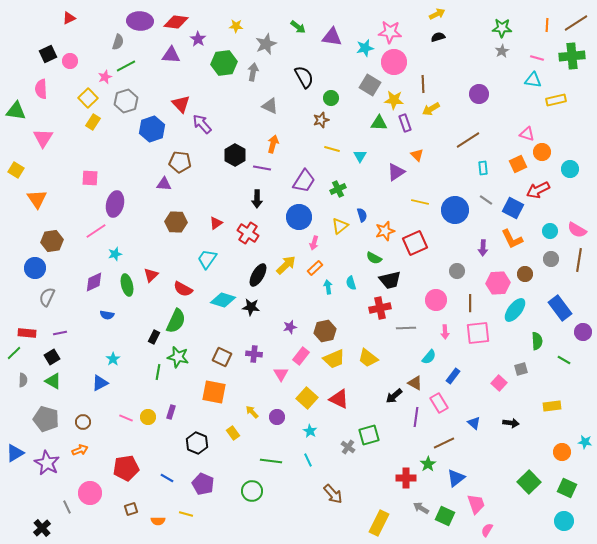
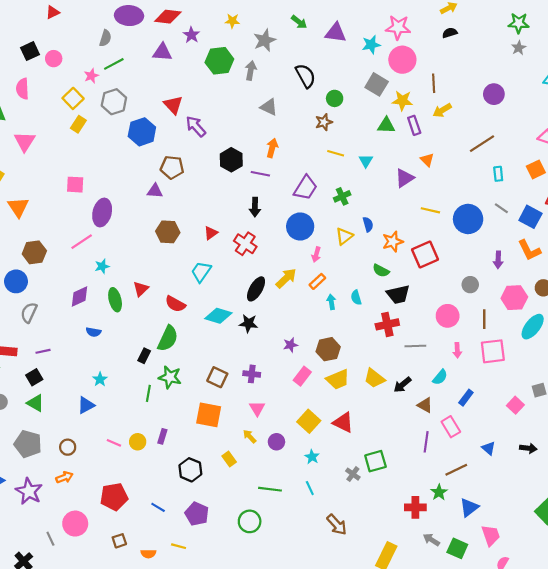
pink triangle: (281, 374) -> (257, 408), moved
black arrow: (394, 396) -> (402, 385), moved

